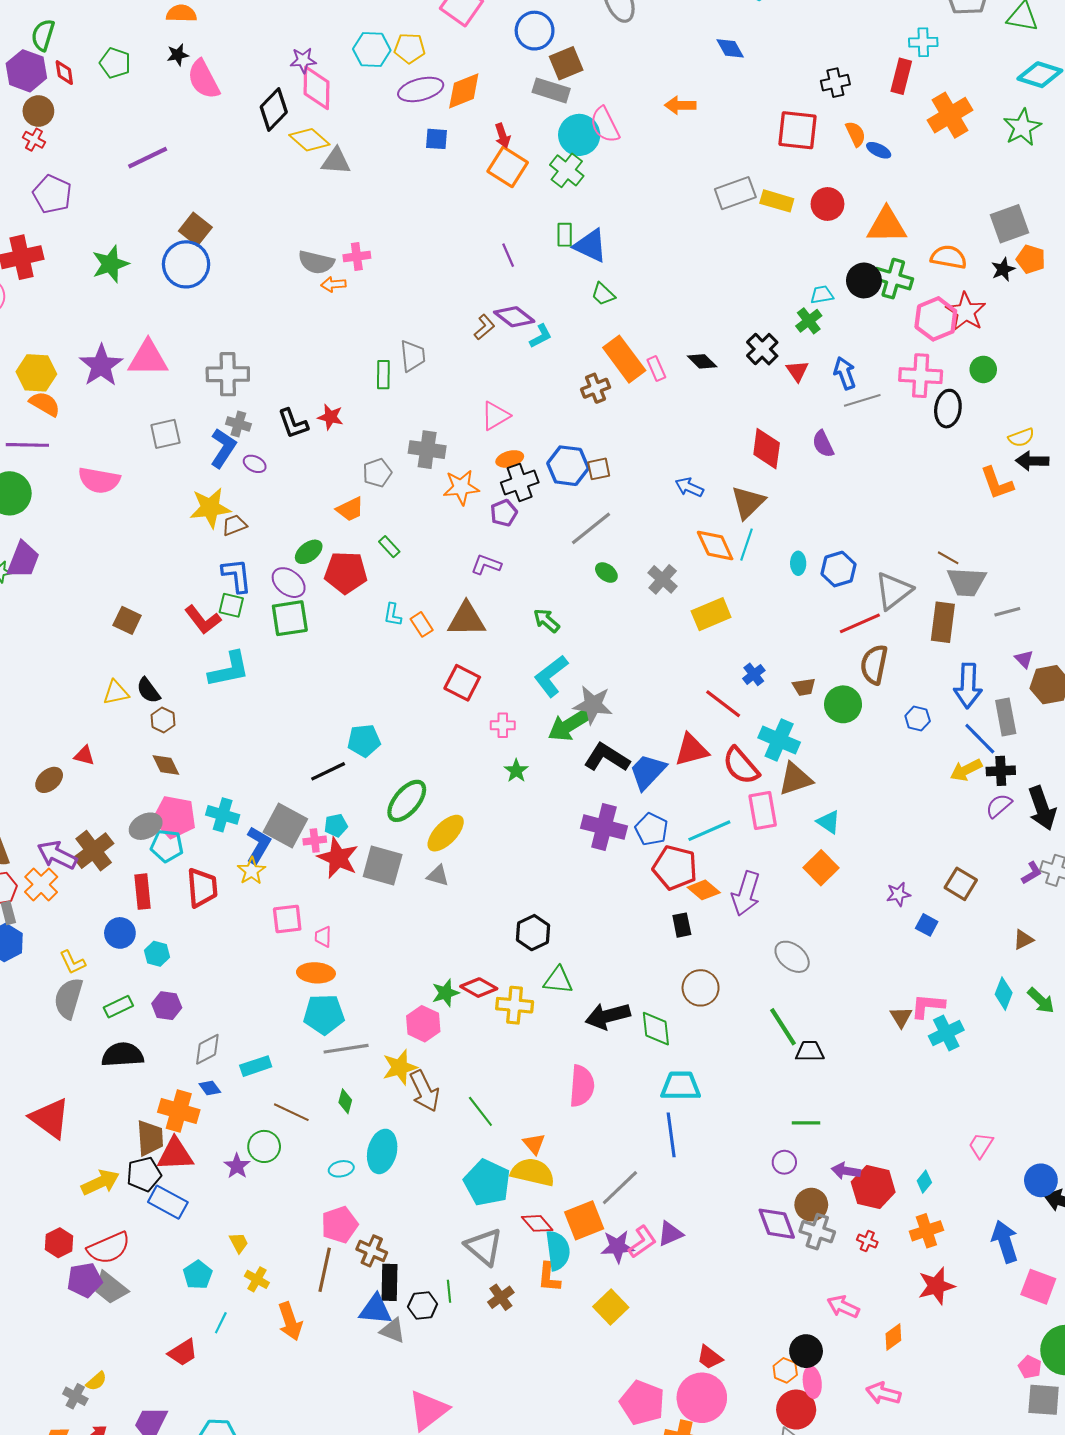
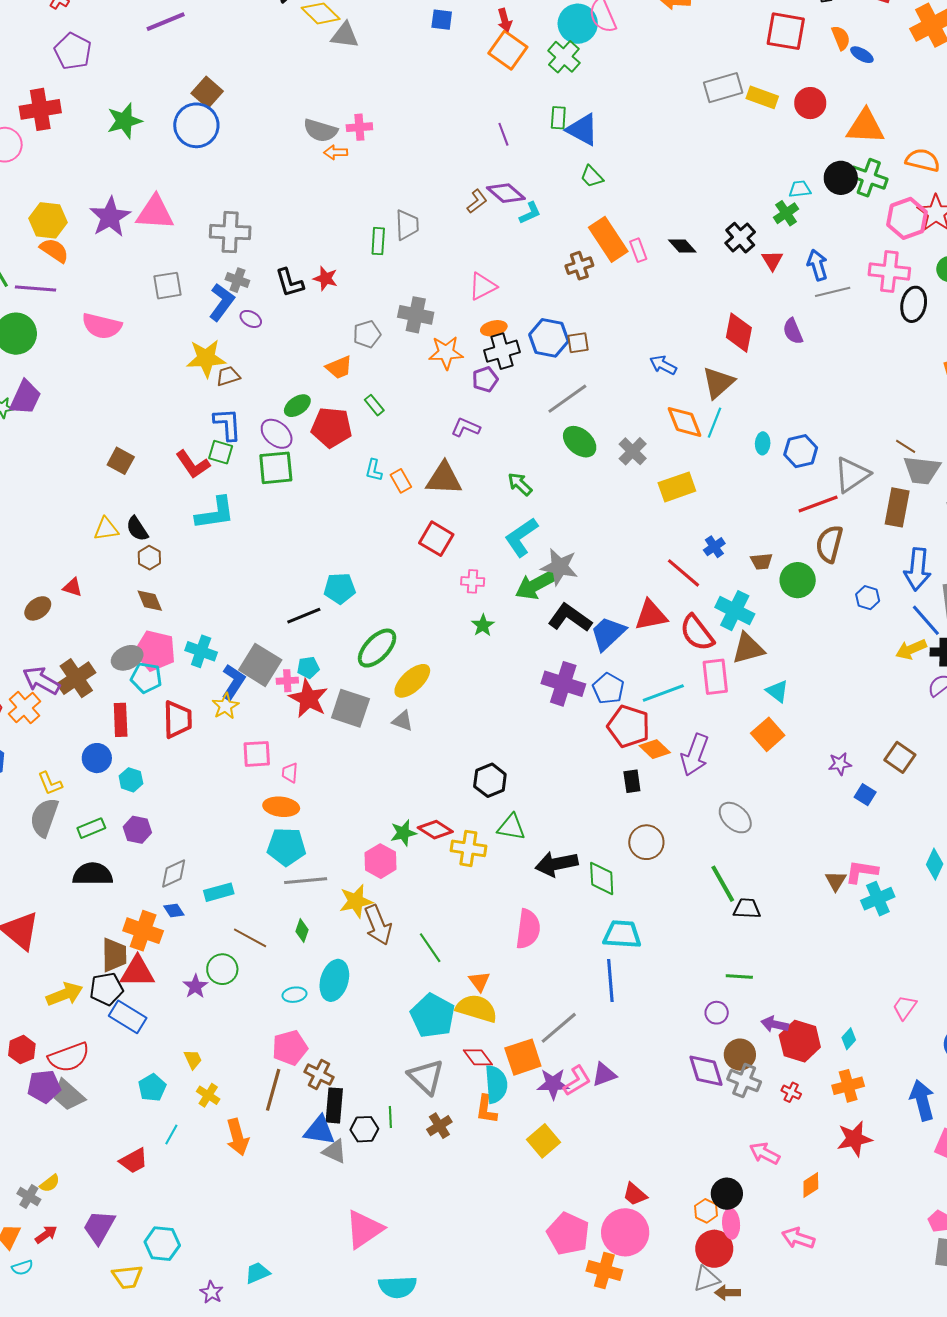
green ellipse: (606, 573) -> (580, 442), size x1.6

